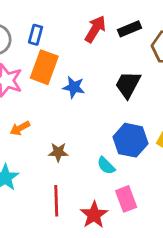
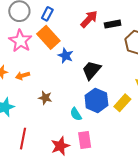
orange rectangle: (44, 67) -> (48, 37), turned -75
black trapezoid: (128, 85) -> (91, 70), moved
red line: (56, 201) -> (23, 139), moved

